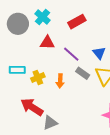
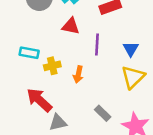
purple line: (71, 54) -> (97, 44), turned 42
gray rectangle: (83, 73) -> (103, 113), moved

